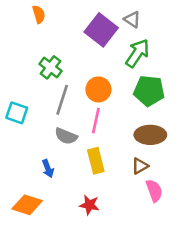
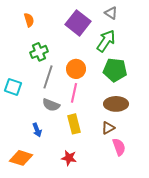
orange semicircle: (39, 14) -> (29, 20), moved
gray triangle: (132, 19) -> (111, 13), moved
green cross: (50, 67) -> (39, 52), turned 30

